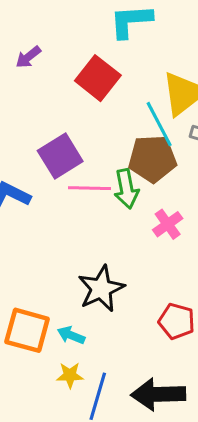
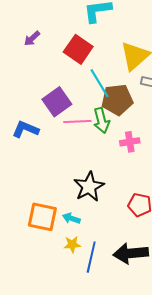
cyan line: (159, 124) -> (100, 83), moved
pink cross: (168, 224) -> (130, 142), turned 30

